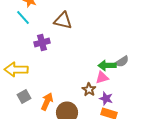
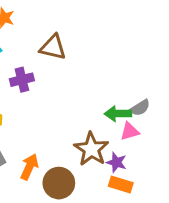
pink triangle: (102, 78) -> (130, 131), moved
brown star: (89, 90) -> (91, 149), size x1.6

